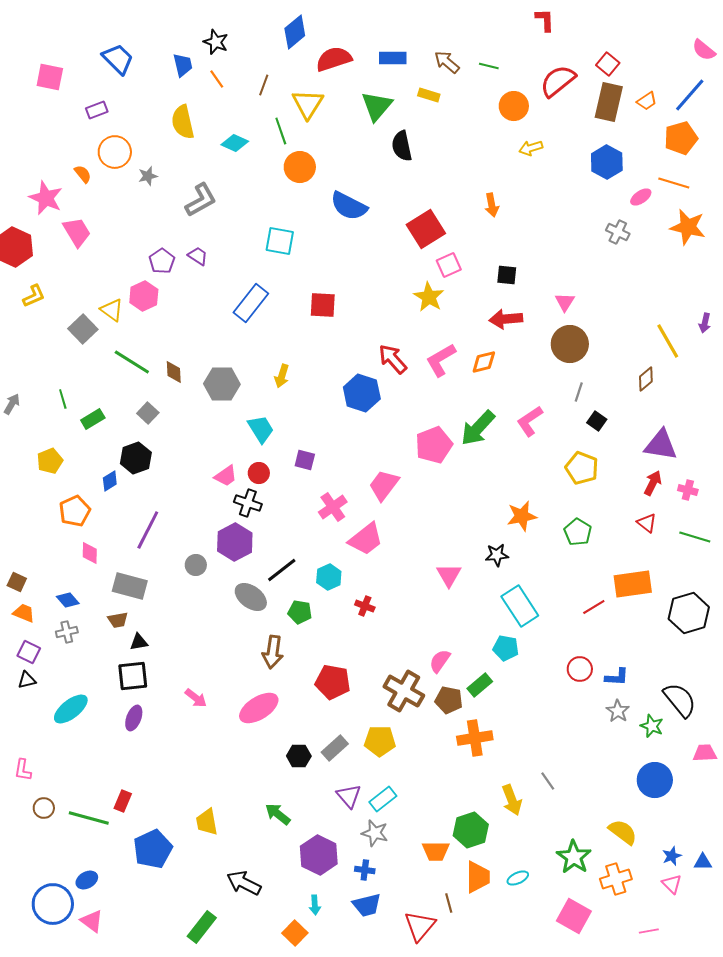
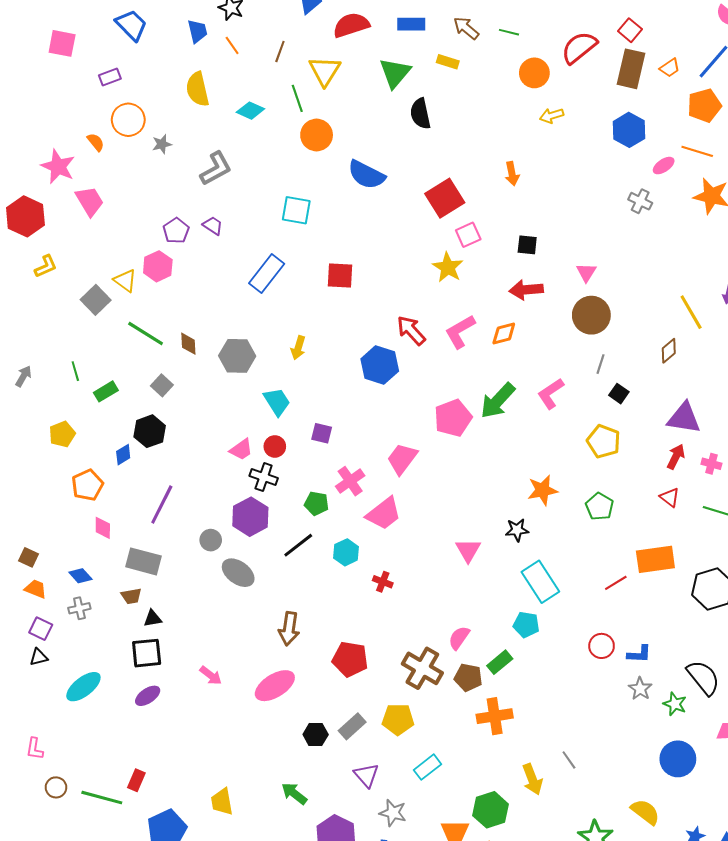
gray ellipse: (251, 597) -> (238, 573), moved
green pentagon: (300, 612) -> (317, 503), moved
purple ellipse: (134, 718) -> (148, 696), turned 35
cyan rectangle: (383, 799) -> (427, 767), moved

